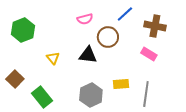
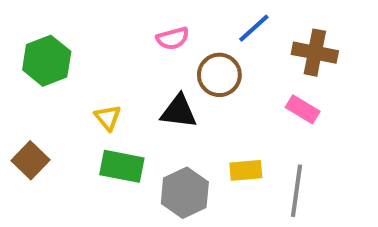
green rectangle: (42, 97) -> (122, 166), moved, turned -40

